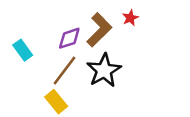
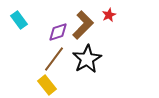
cyan rectangle: (23, 50) -> (19, 20), moved

